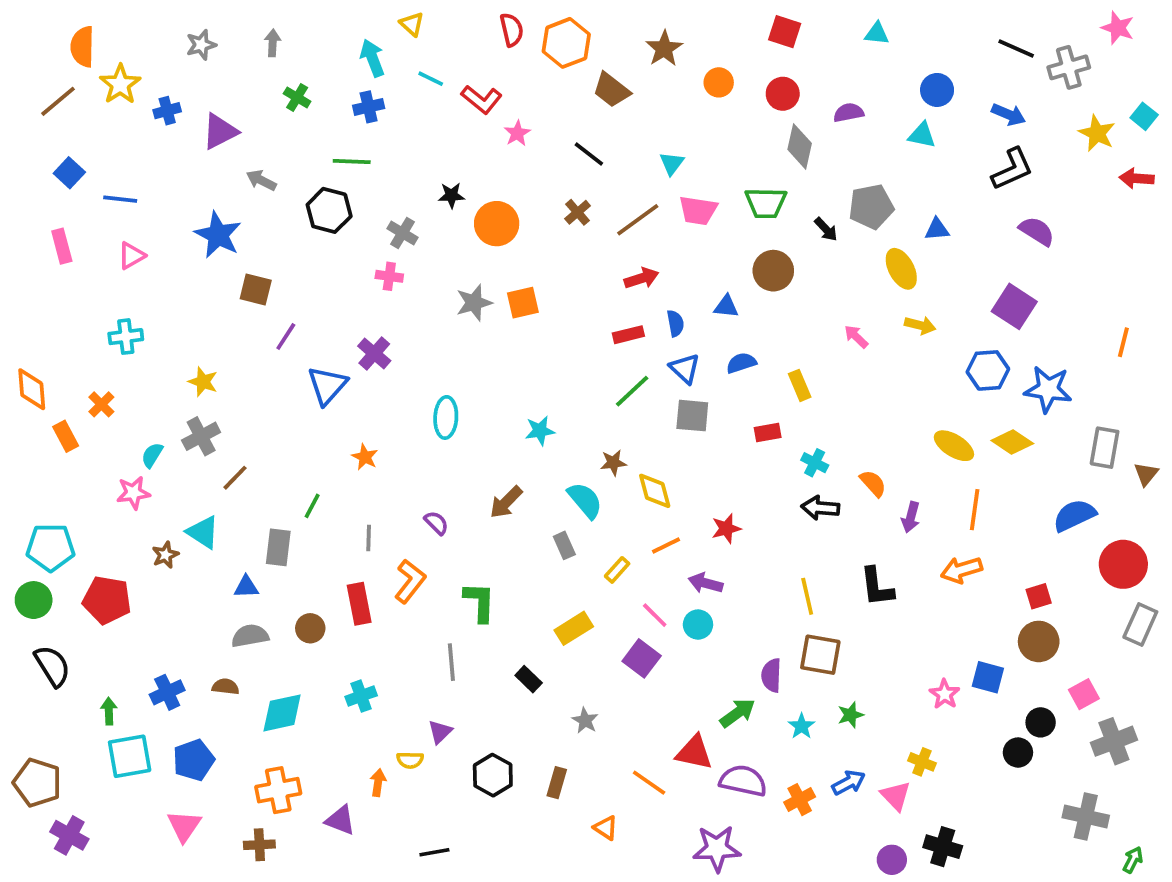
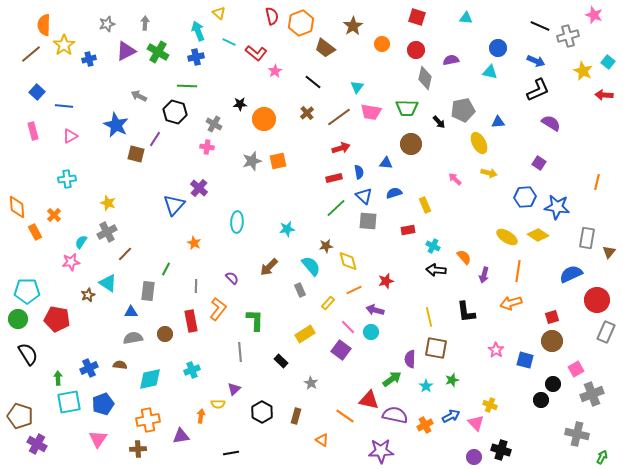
green cross: (297, 97) -> (158, 52), size x1.5
purple triangle: (220, 131) -> (126, 51), moved
purple square: (1014, 306) -> (539, 163), size x0.6
purple line: (286, 337) -> (155, 139), moved
pink star: (945, 694) -> (496, 350), moved
purple triangle: (340, 820) -> (181, 436), turned -30

